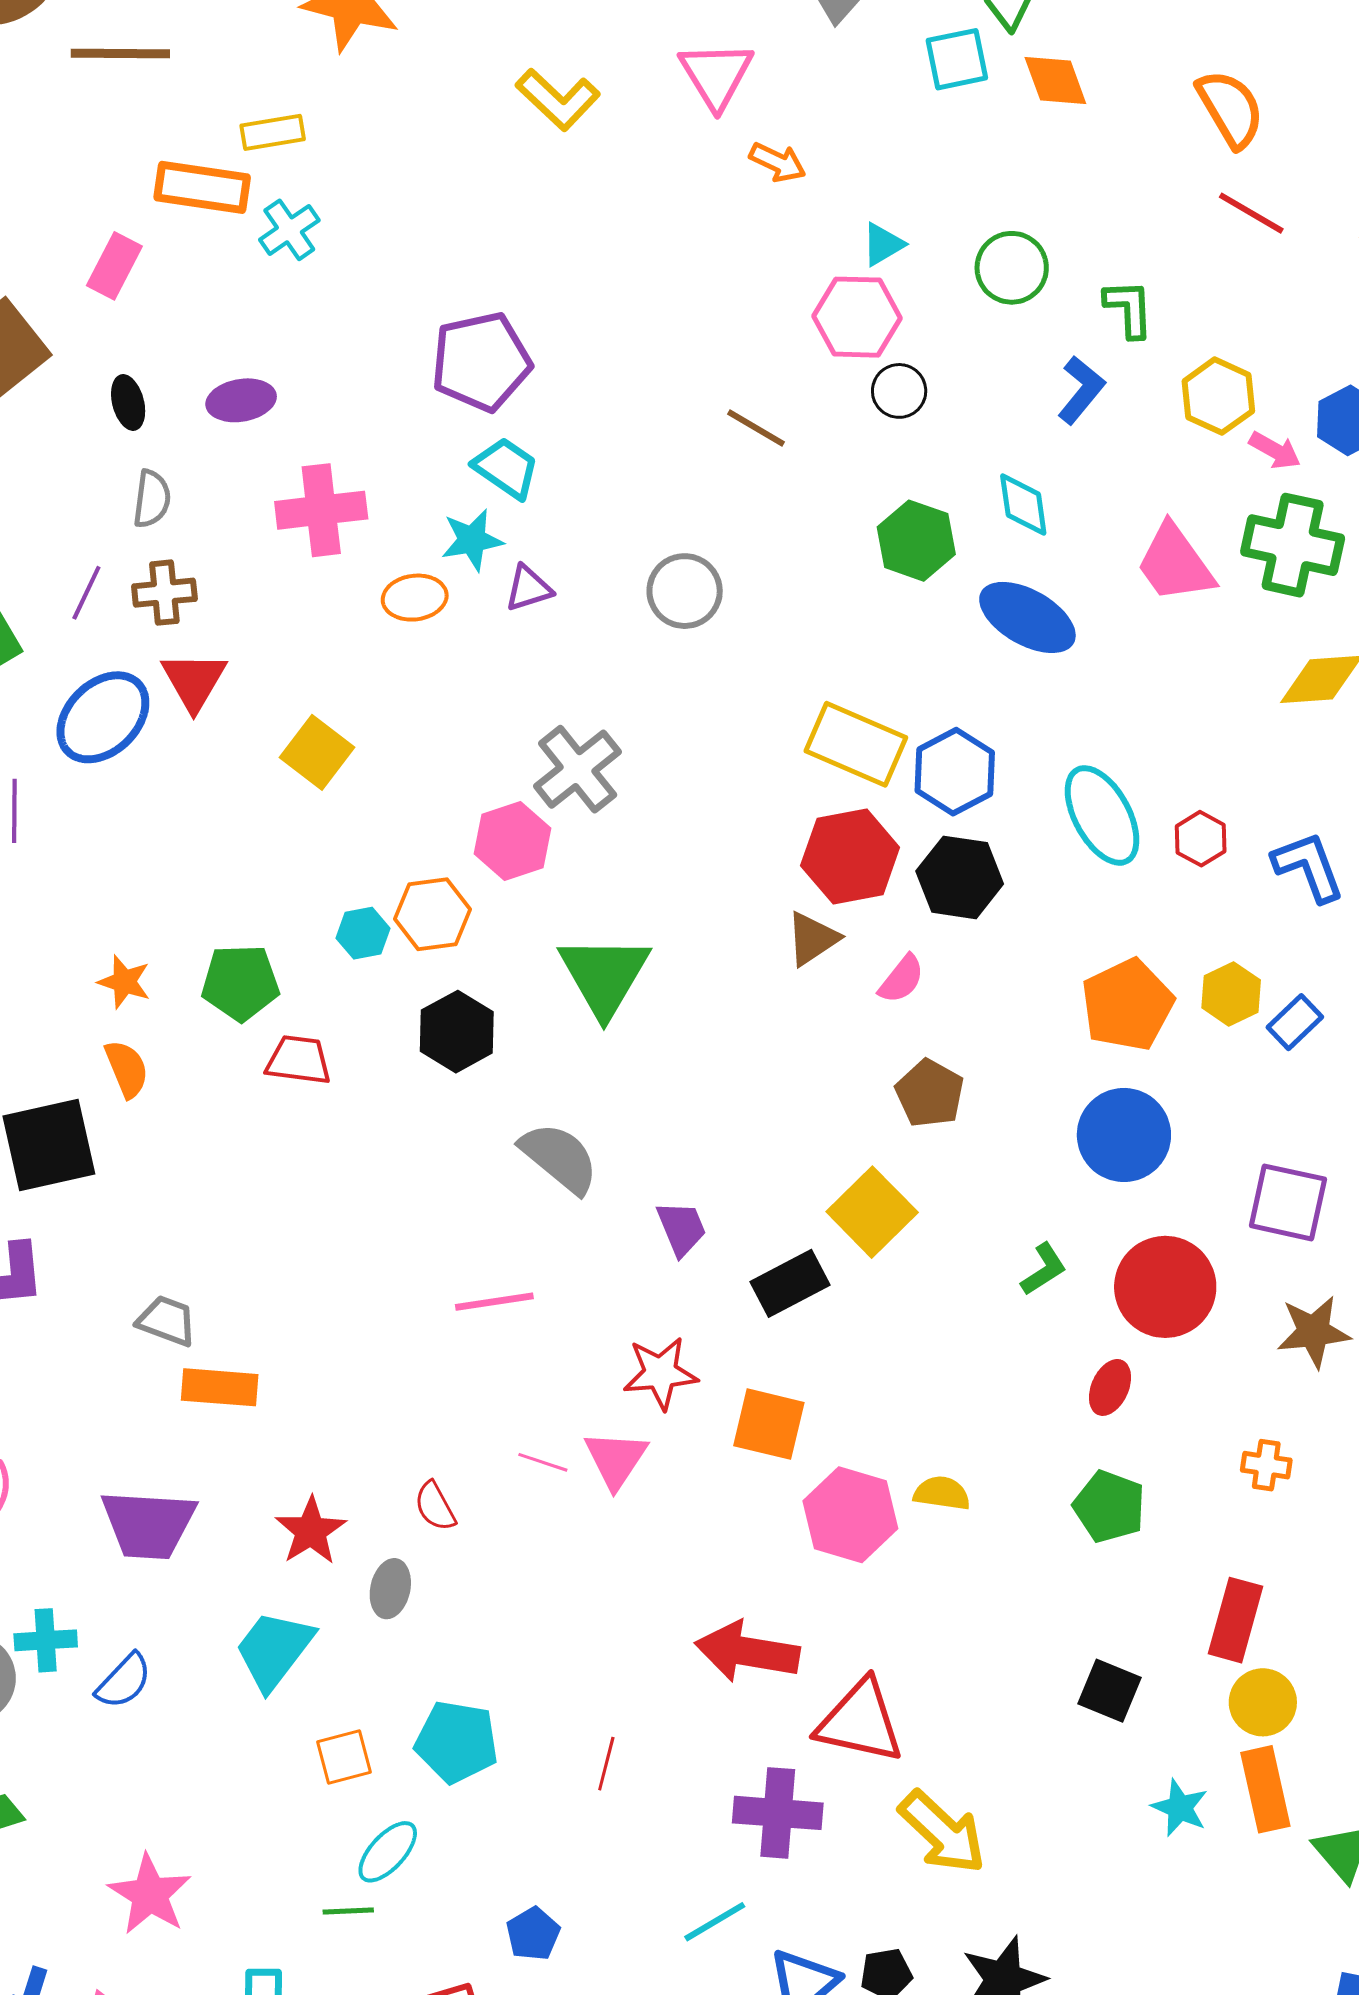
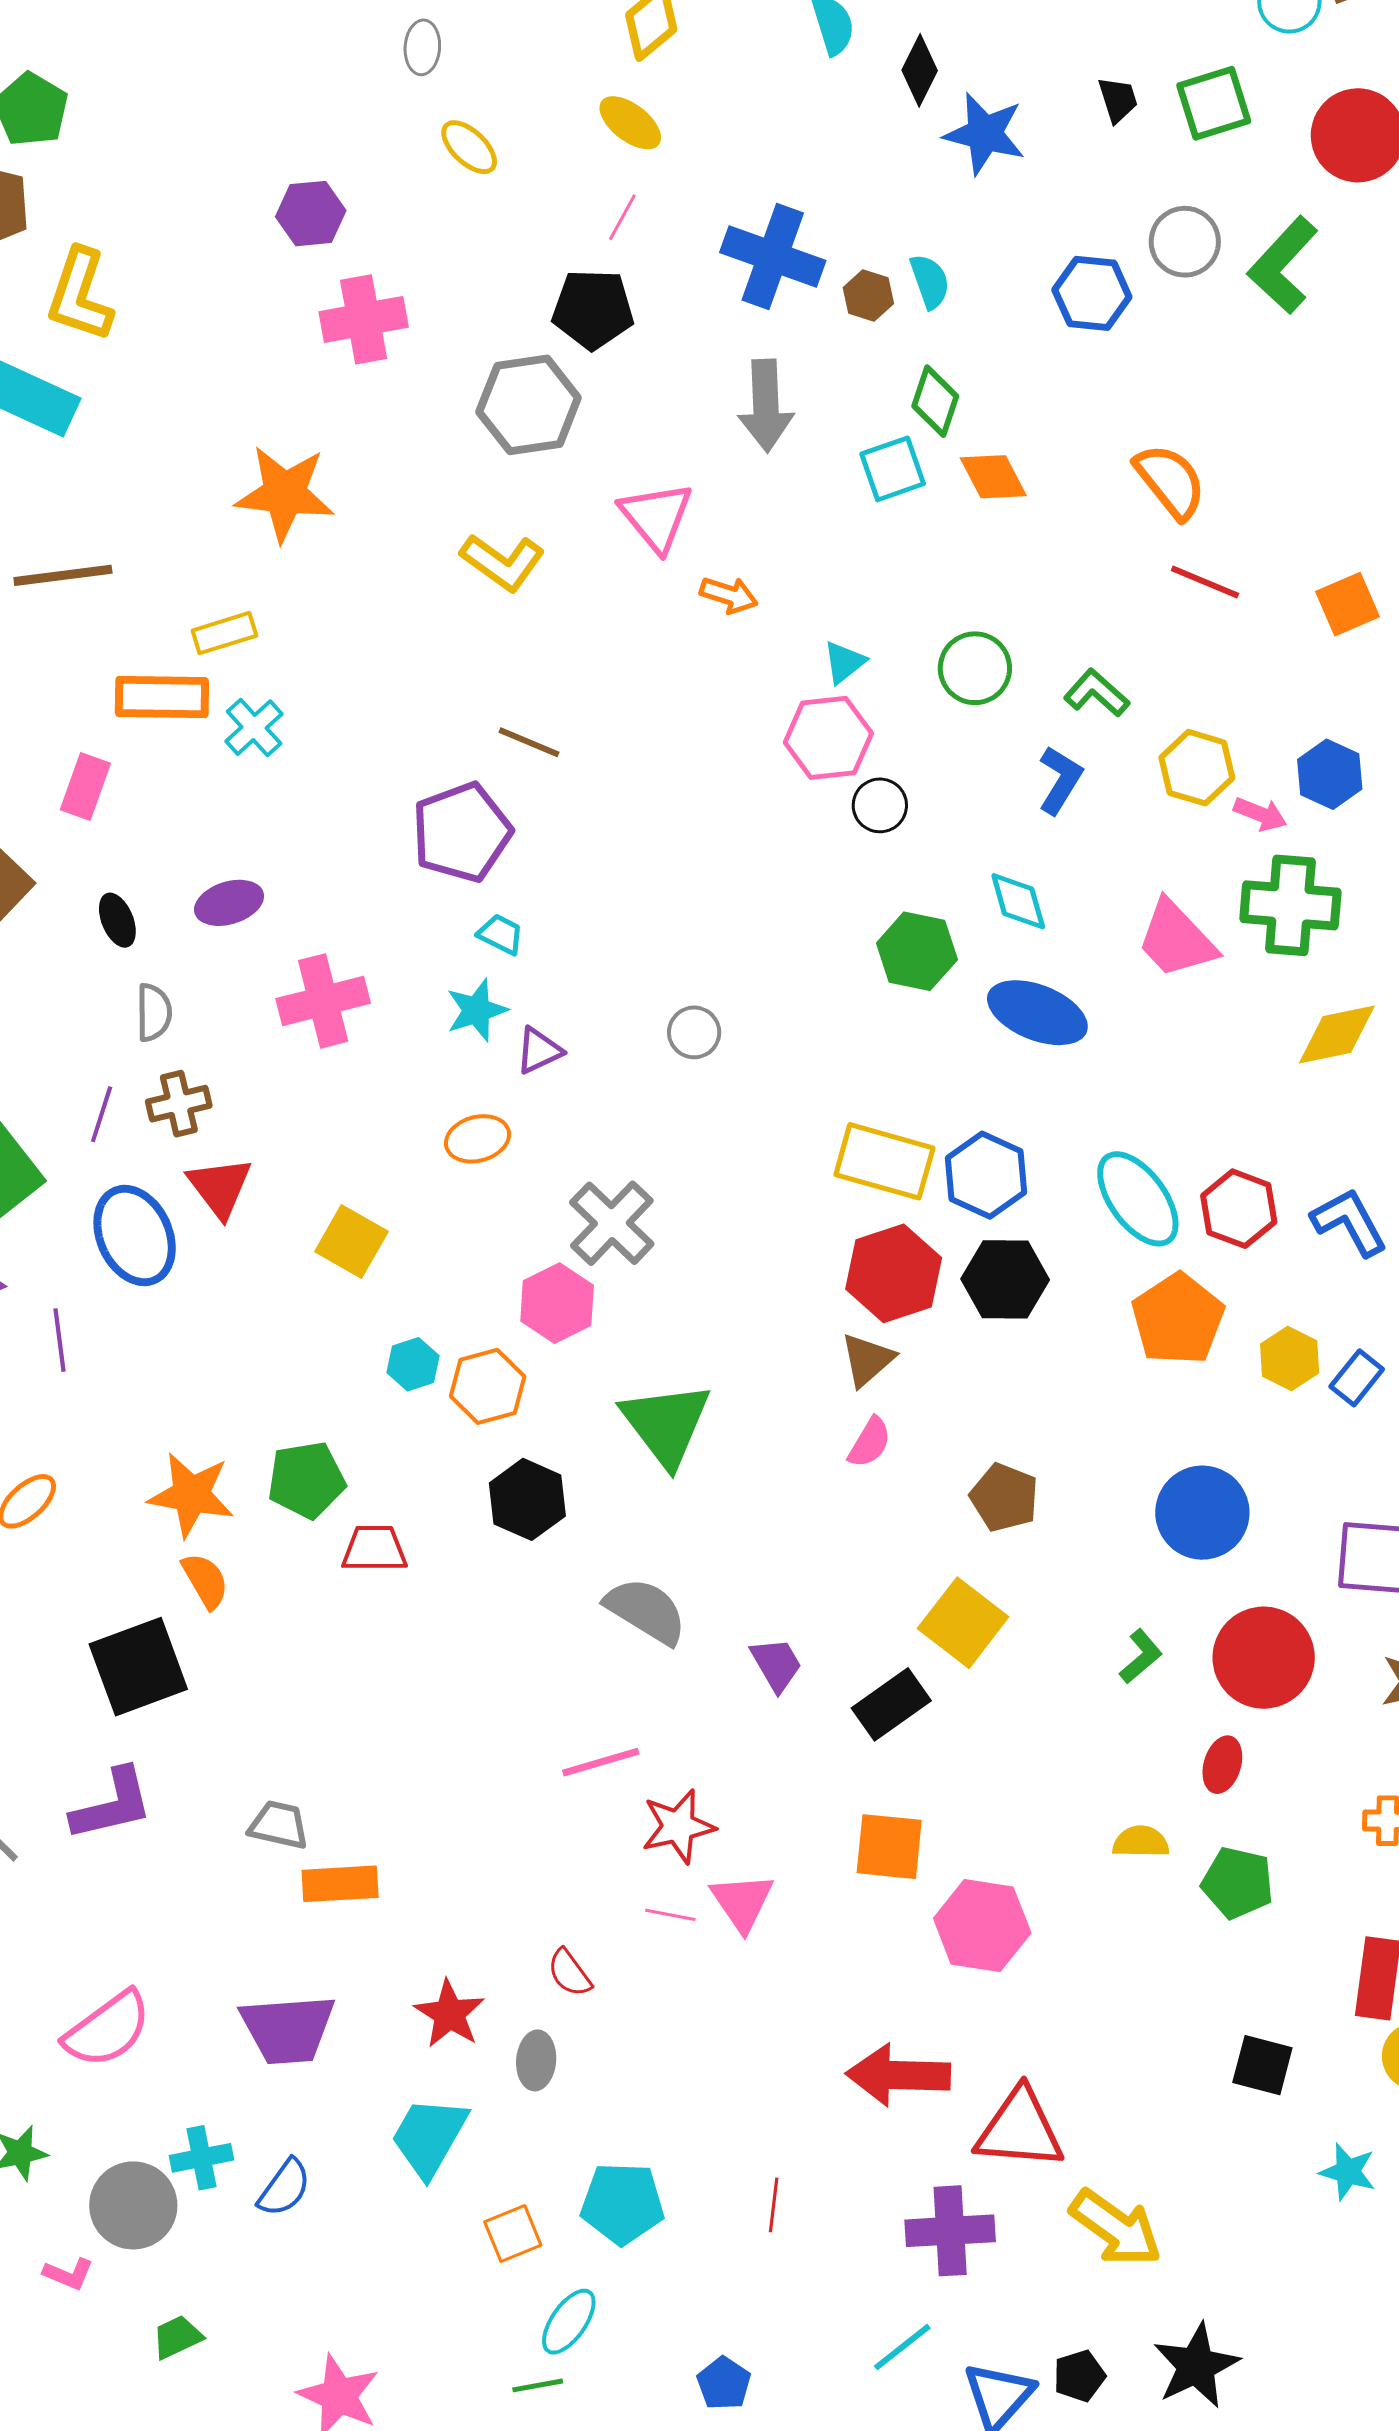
green L-shape: (1129, 309) -> (1097, 693), turned -38
brown line: (756, 428) -> (529, 742), moved
cyan trapezoid: (506, 468) -> (501, 934), size x0.7
gray circle: (685, 591) -> (694, 1032), size x0.7
orange ellipse: (415, 598) -> (477, 1139), moved
blue ellipse: (103, 717) -> (135, 1235), turned -62
red hexagon: (1201, 839) -> (1239, 1209), size x1.4
cyan hexagon: (363, 933) -> (413, 1364), moved
pink semicircle: (902, 979) -> (870, 1442), moved
orange star: (124, 982) -> (191, 1495), size x1.6
orange pentagon: (1127, 1005) -> (1178, 1319), moved
red star: (660, 1373) -> (678, 1826), moved
yellow semicircle: (942, 1493) -> (1141, 1842), moved

